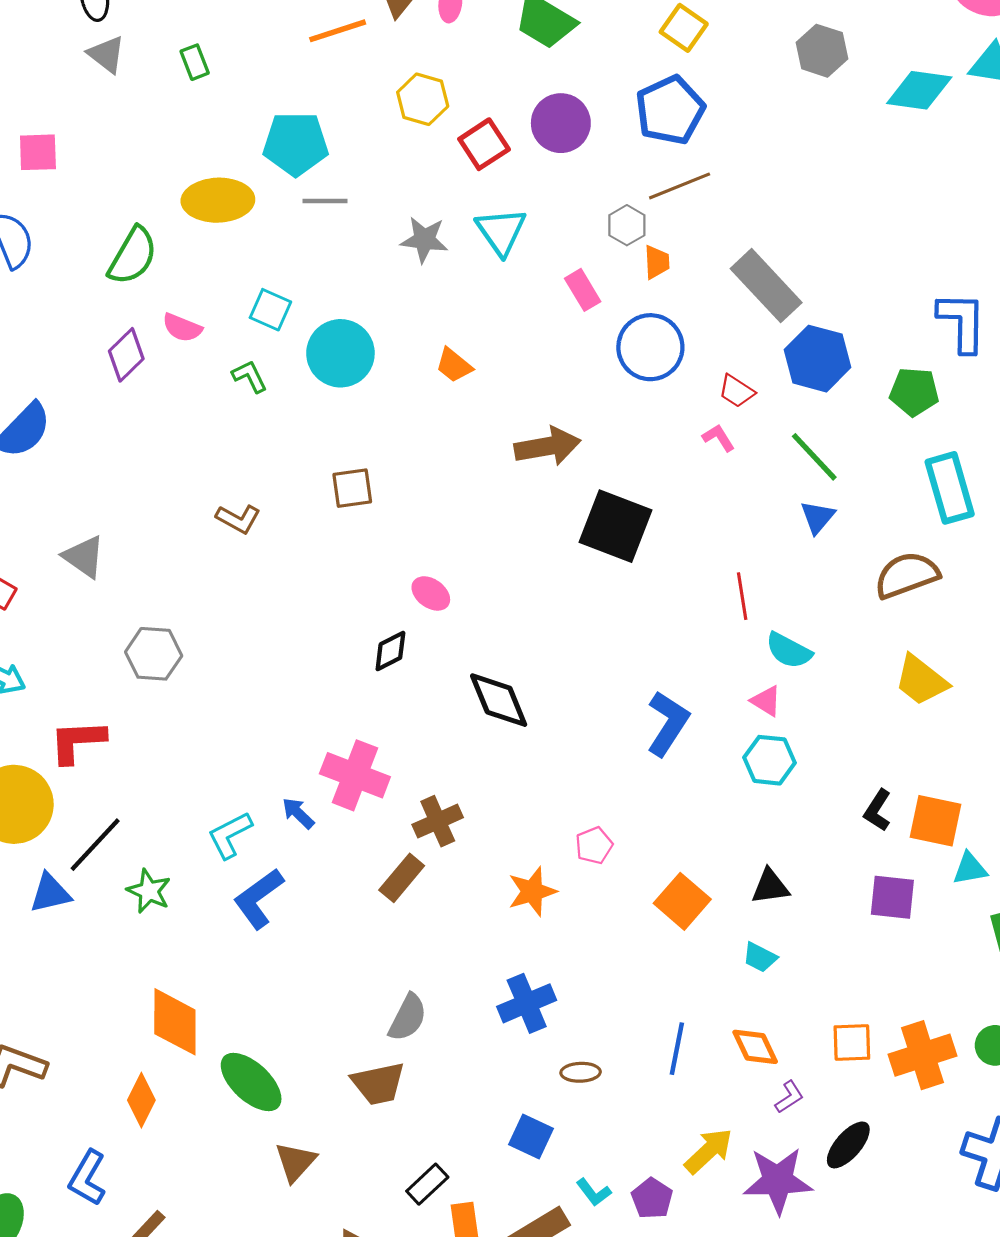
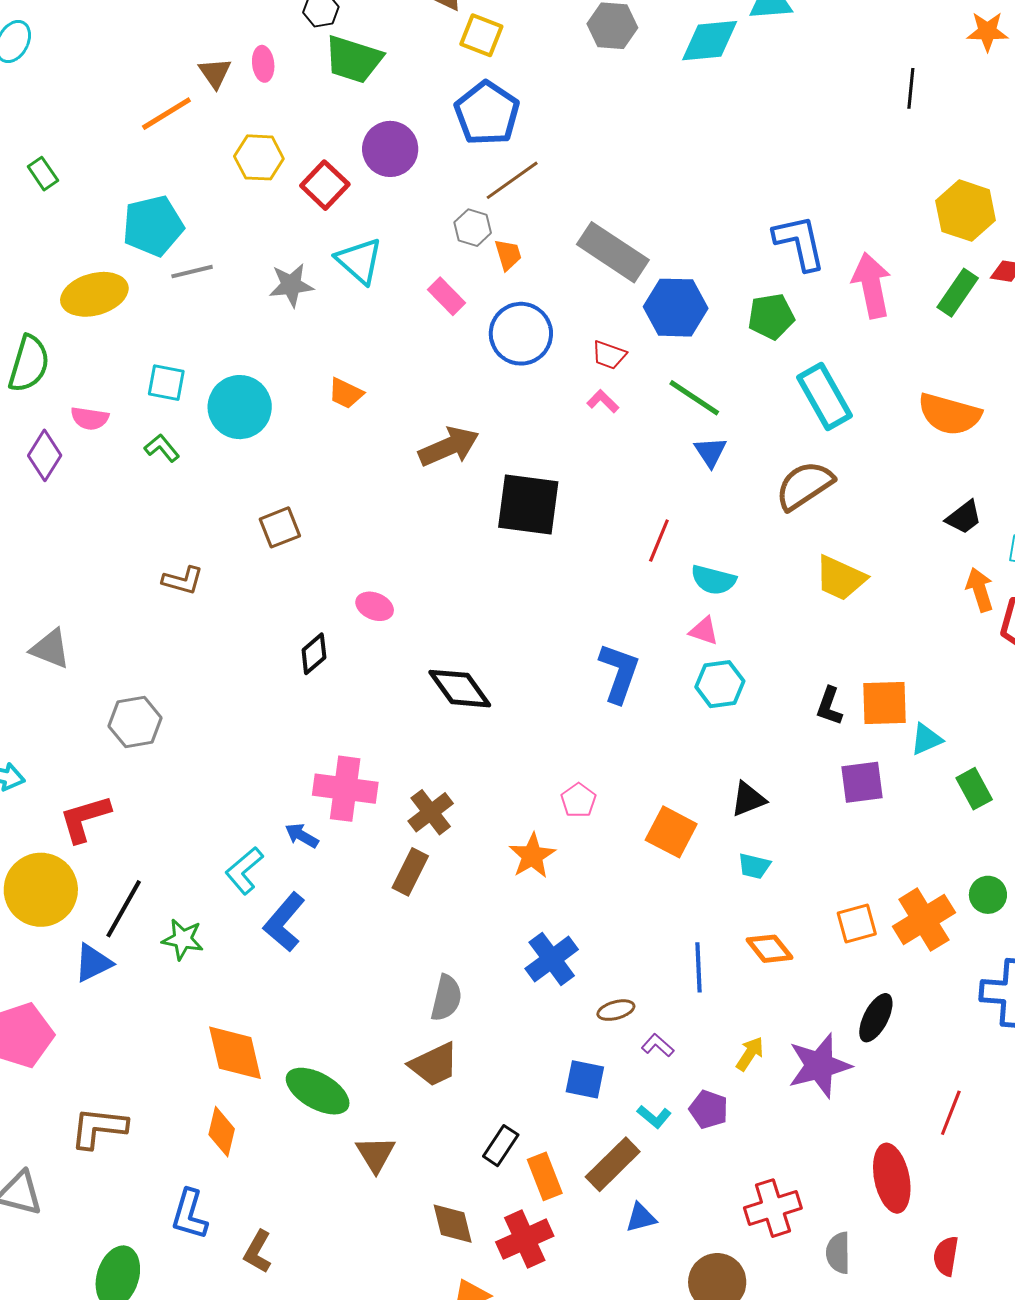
red line: (742, 596) -> (659, 541), turned 45
black diamond: (390, 651) -> (314, 654), moved
purple L-shape: (789, 1097) -> (658, 1045), moved, turned -92
yellow arrow: (709, 1151) -> (750, 1054), size x0.7

